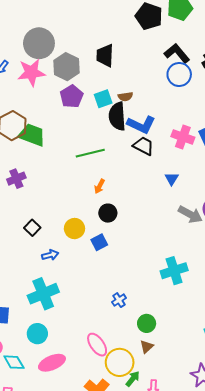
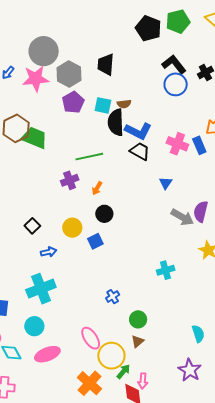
cyan square: (103, 99) -> (103, 105), turned 30
purple cross: (16, 179) -> (70, 180), moved
cyan cross: (174, 271) -> (166, 270), size x0.7

